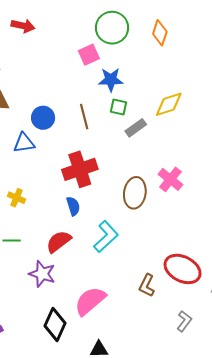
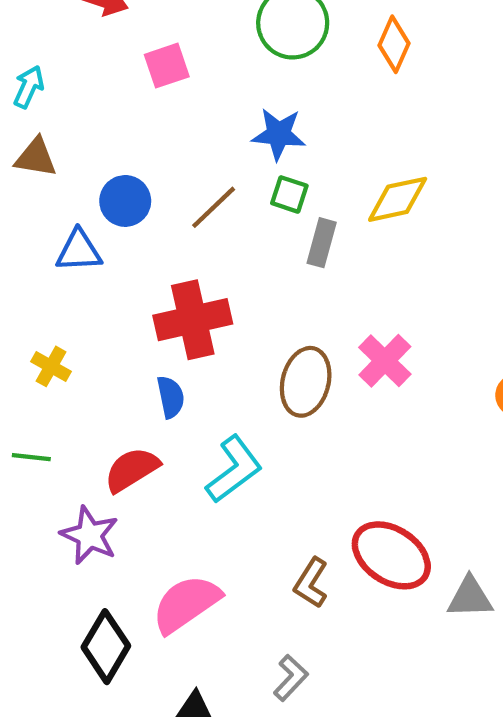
pink square: (89, 55) -> (167, 66), moved
brown line: (84, 117) -> (214, 207), turned 55
gray rectangle: (136, 128) -> (322, 243), turned -45
gray L-shape: (184, 321) -> (291, 678), moved

